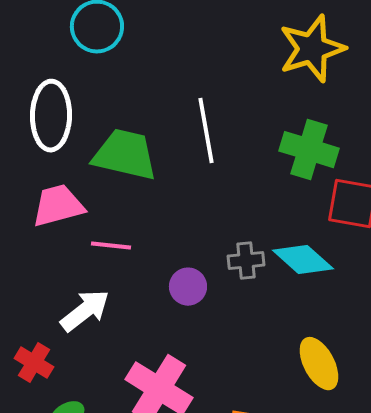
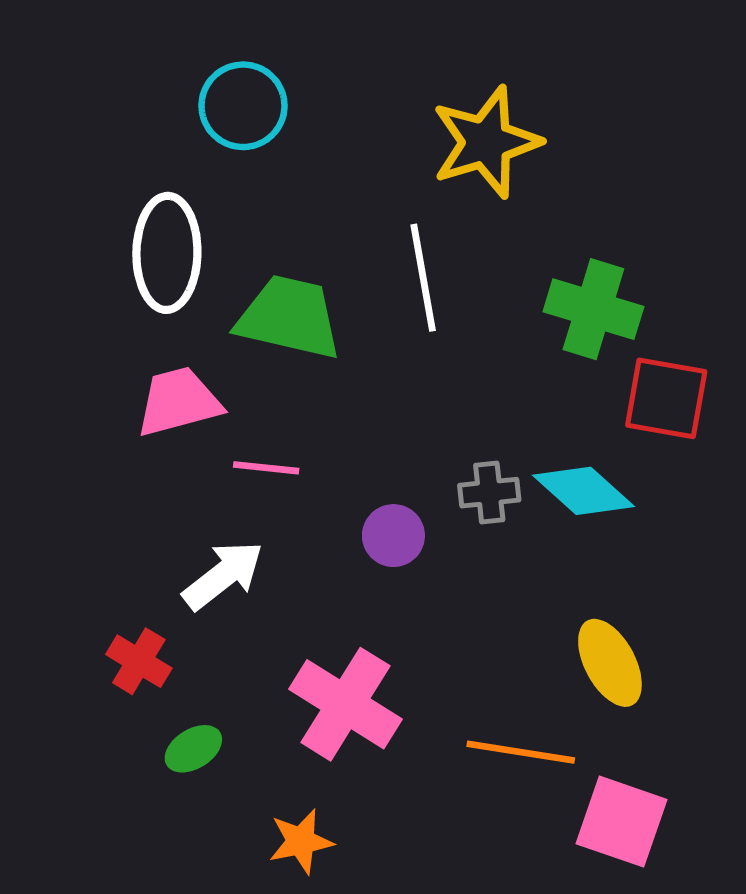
yellow star: (312, 49) -> (486, 142), moved

